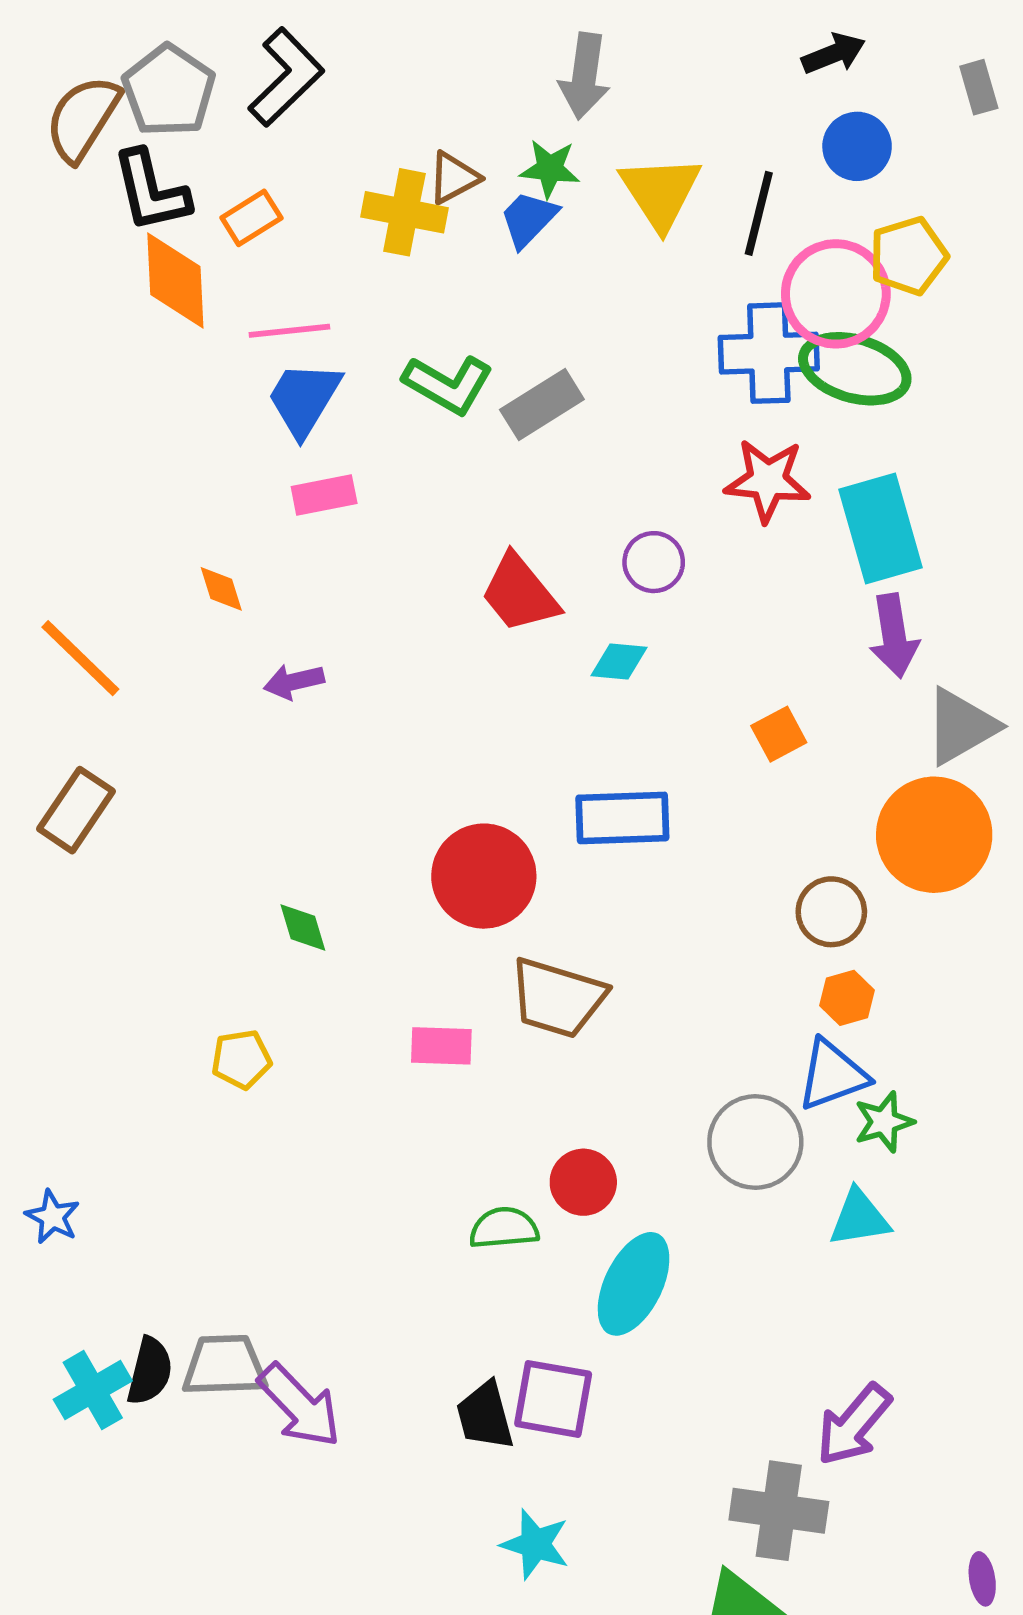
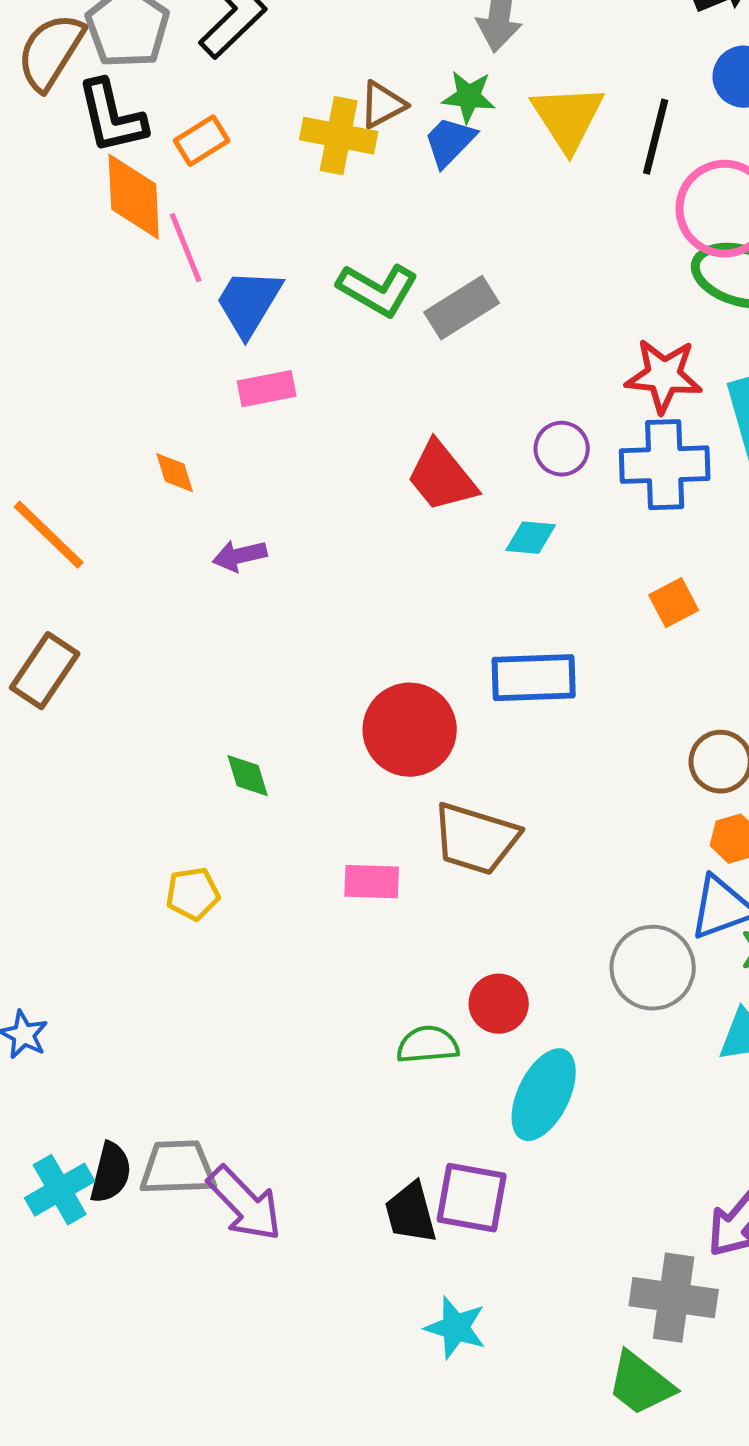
pink line: (289, 331) -> (186, 248), moved, turned 74
blue cross: (769, 353) -> (665, 465), moved

